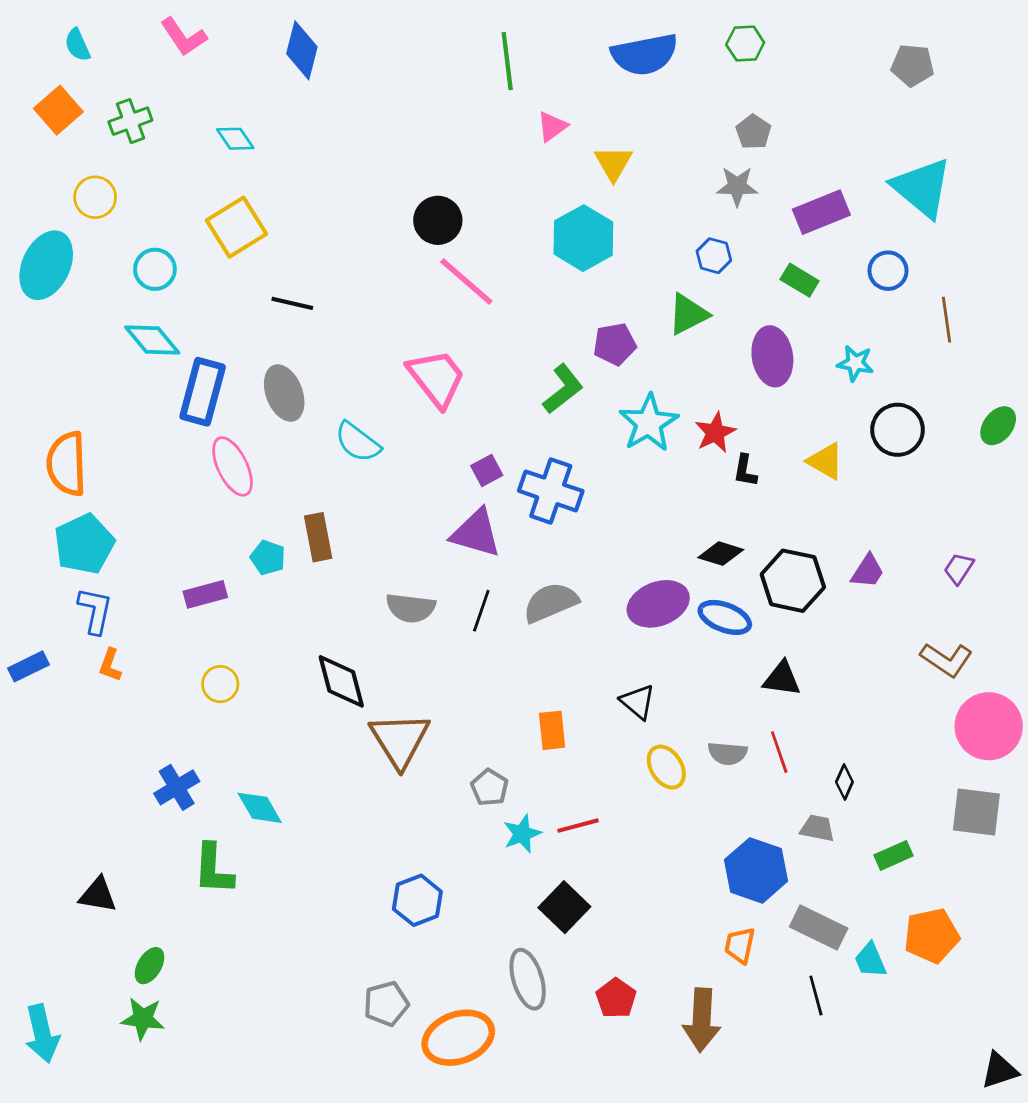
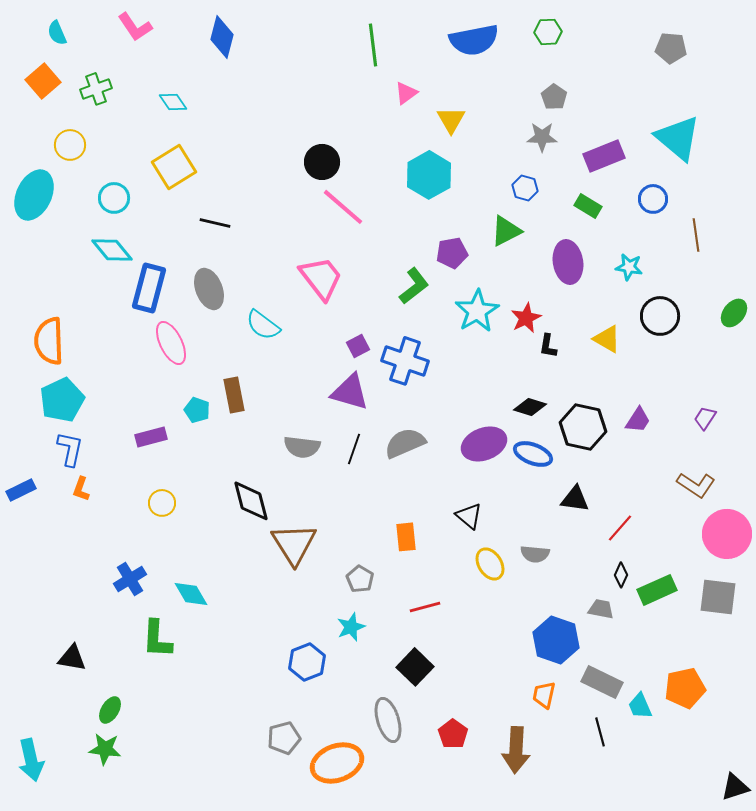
red line: (779, 752) -> (620, 528), moved, turned 60
cyan star: (522, 834) -> (351, 627), moved
green rectangle: (893, 855) -> (657, 590), moved, size x1.4

